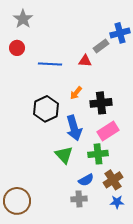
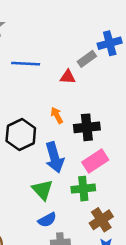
blue line: (50, 64) -> (26, 64), moved
orange arrow: (76, 93) -> (57, 115), turned 112
blue semicircle: (86, 180) -> (47, 220), moved

